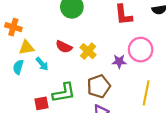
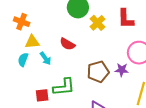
yellow cross: (88, 51) -> (97, 23), moved
purple star: (119, 61) -> (122, 70), moved
brown pentagon: (99, 86) -> (98, 72), moved

